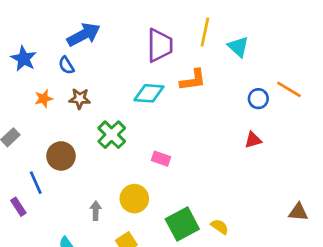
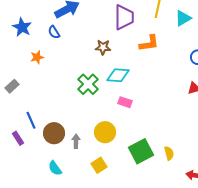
cyan triangle: (238, 47) -> (183, 18), turned 48
cyan diamond: (149, 93) -> (118, 75), moved
brown star: (80, 99) -> (103, 47), moved
brown circle: (61, 156) -> (54, 133), moved
yellow semicircle: (220, 227) -> (169, 153), turned 40

